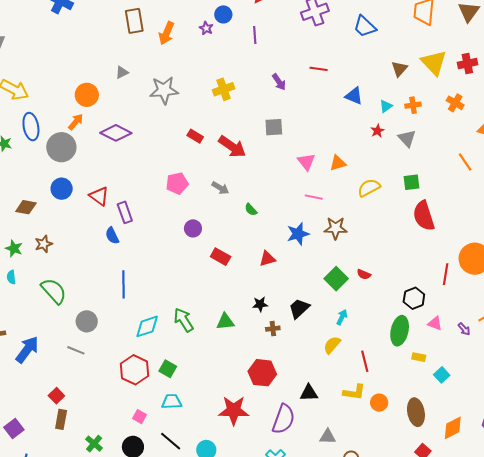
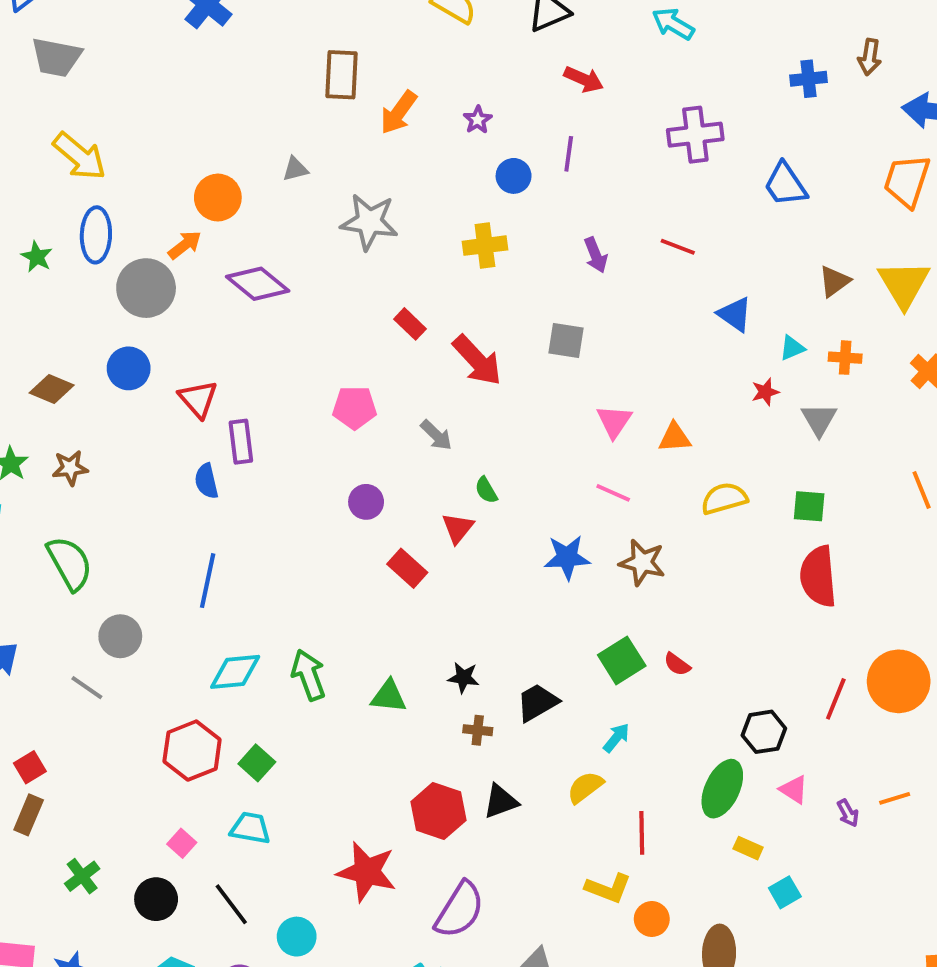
blue circle: (223, 14) -> (514, 176), moved
red triangle: (267, 259) -> (458, 528), moved, turned -48
black triangle: (309, 393) -> (501, 801), moved, turned -30

